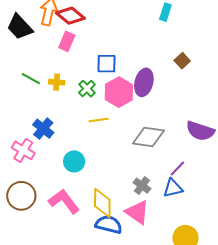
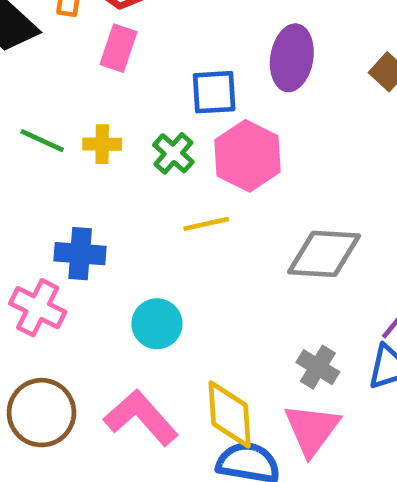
purple ellipse: (144, 82) -> (292, 58), moved
blue cross: (43, 129) -> (80, 254), turned -30
pink triangle: (137, 212) -> (312, 429), turned 36

